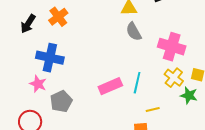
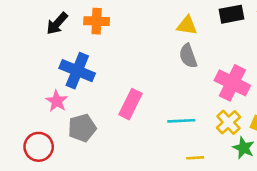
orange cross: (58, 17) -> (97, 21), turned 30
cyan line: (137, 83) -> (181, 121), turned 65
pink rectangle: (110, 86) -> (131, 104), moved, turned -50

